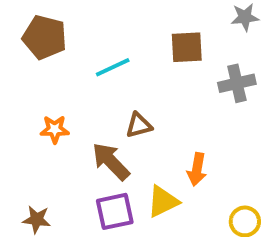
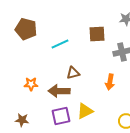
orange star: (55, 129) -> (31, 84), moved
brown arrow: (111, 161) -> (59, 91), turned -45
orange arrow: (197, 169) -> (110, 82), moved

